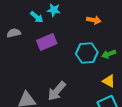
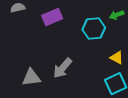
green arrow: (109, 54) -> (117, 15), moved

